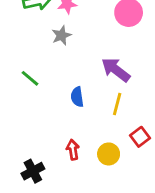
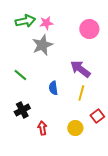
gray star: (61, 35) -> (42, 45), size x1.5
red arrow: (73, 150) -> (42, 128), moved
black cross: (33, 171) -> (22, 110), moved

